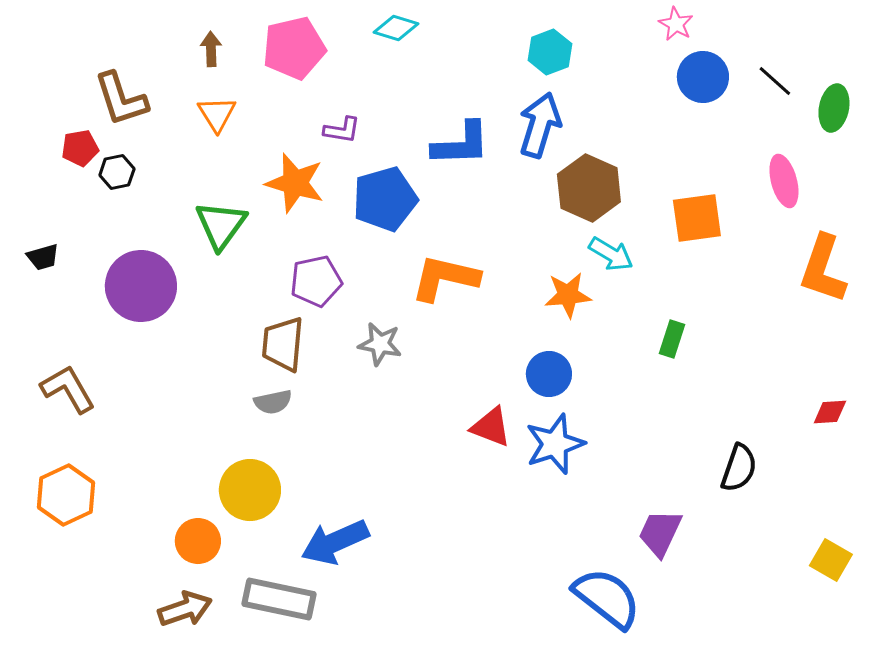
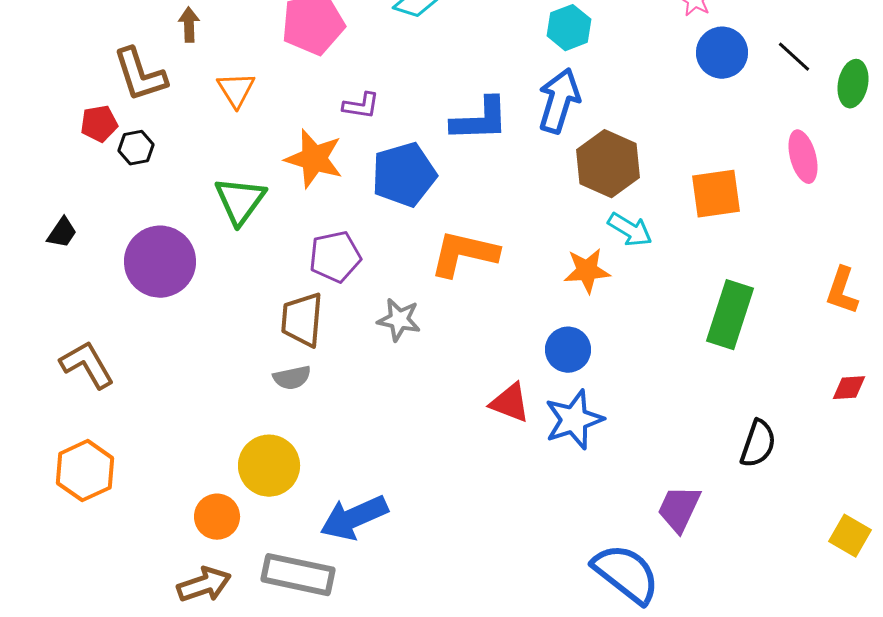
brown arrow: (211, 49) -> (189, 25), moved
black trapezoid: (43, 257) -> (62, 233), turned -40
orange L-shape: (823, 269) -> (842, 291), moved, size x0.7
green rectangle: (672, 339) -> (730, 315), moved, size x1.8

